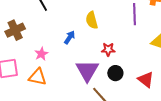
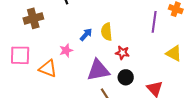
yellow semicircle: (92, 20) -> (107, 32), moved
pink star: (41, 54) -> (66, 50), moved
purple triangle: (87, 71) -> (98, 70), turned 40

